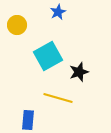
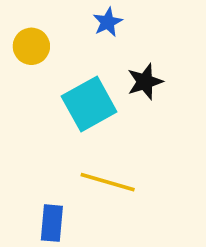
black star: (79, 72) -> (145, 82), moved

